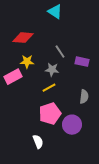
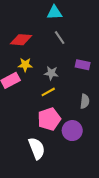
cyan triangle: (55, 12) -> (54, 13), turned -35
gray line: (60, 52) -> (60, 38), moved
white semicircle: (38, 142) -> (37, 148), size x1.5

